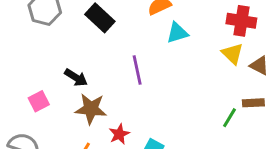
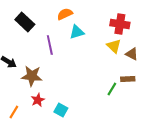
purple line: (137, 70) -> (50, 45), moved
brown star: (91, 109) -> (32, 76), moved

